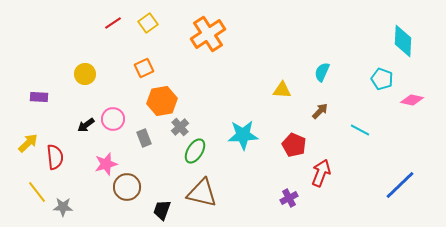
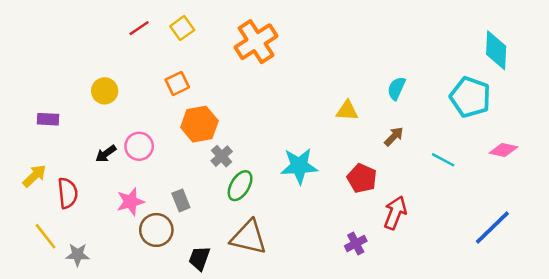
cyan pentagon: (382, 79) -> (470, 97), size x1.5
pink diamond: (412, 100) -> (503, 150), moved
gray rectangle: (144, 138) -> (181, 200), moved

